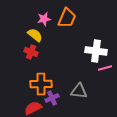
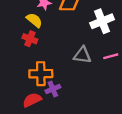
white cross: (96, 51) -> (102, 21), moved, turned -30
gray triangle: (79, 91) -> (82, 55), moved

